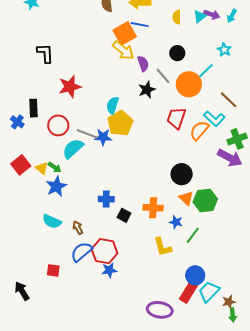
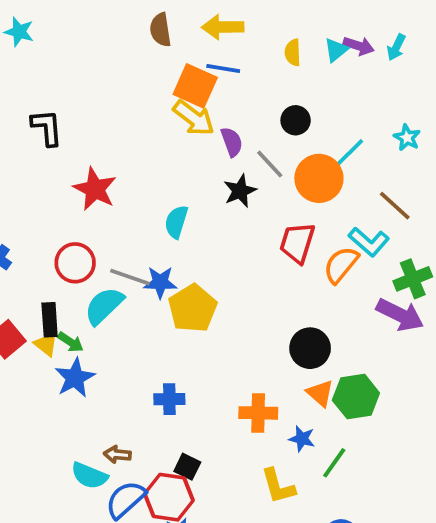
orange square: (125, 33) -> (195, 86), turned -35
cyan star: (224, 50) -> (407, 138), moved
red star: (70, 87) -> (95, 189), turned -30
black rectangle: (33, 108) -> (50, 320), moved
yellow pentagon: (120, 123) -> (193, 308), moved
black square: (124, 215) -> (187, 467), moved
cyan semicircle: (52, 221) -> (89, 476), moved
brown arrow: (78, 228) -> (117, 455), turned -56

